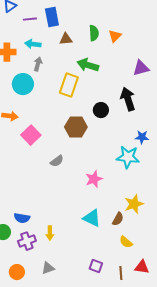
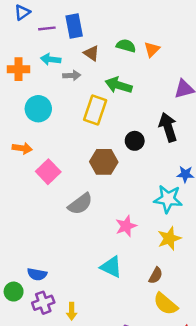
green semicircle: (94, 33) -> (126, 46), turned -70
brown triangle: (66, 39) -> (91, 53), turned 40
gray arrow: (38, 64) -> (72, 75), moved, turned 72
gray semicircle: (57, 161) -> (80, 204), size x1.5
yellow star: (134, 204) -> (169, 238), moved
cyan triangle: (92, 218) -> (111, 267), moved
yellow arrow: (50, 233) -> (72, 311), moved
yellow semicircle: (126, 242) -> (166, 304), size x1.5

